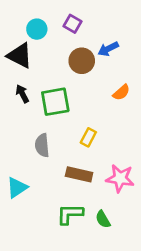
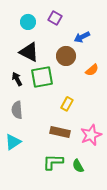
black triangle: (20, 55) -> (29, 52), moved
brown circle: (82, 61) -> (66, 56), moved
black arrow: (22, 94) -> (17, 79), moved
gray semicircle: (42, 145) -> (17, 110), moved
pink star: (120, 178) -> (91, 135), turned -30

